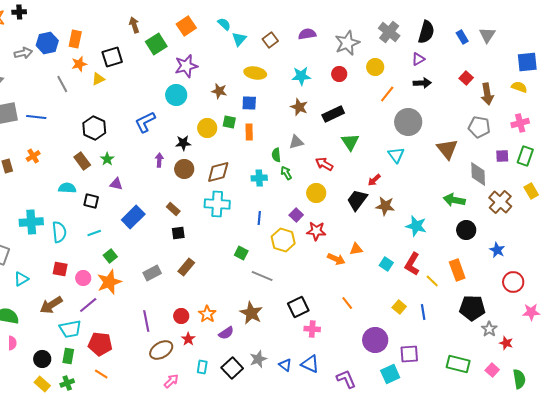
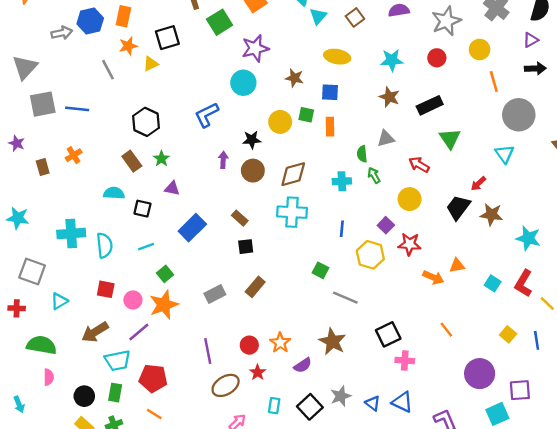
orange line: (387, 94) -> (494, 82), turned -54

